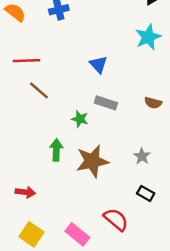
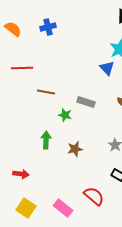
blue triangle: (98, 64) -> (107, 68), moved
brown line: (39, 90) -> (46, 92), moved, turned -30
brown star: (92, 161) -> (75, 149), size x0.6

